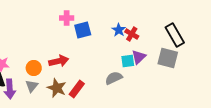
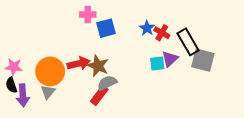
black rectangle: (175, 35) -> (188, 42), moved
orange circle: (34, 68) -> (50, 71), size x1.6
gray semicircle: (114, 78) -> (107, 83), moved
brown star: (57, 88) -> (98, 66), moved

